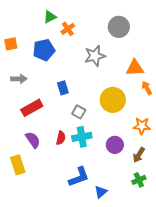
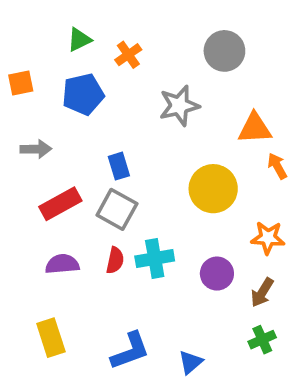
green triangle: (50, 17) -> (79, 40), moved
gray square: (79, 112) -> (117, 209), moved, size x1.5
purple semicircle: (33, 140) -> (62, 264), turned -60
yellow rectangle: (18, 165) -> (51, 338), moved
blue L-shape: (79, 177) -> (130, 351), moved

